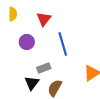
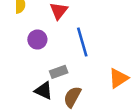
black triangle: (32, 83) -> (44, 91), turned -42

